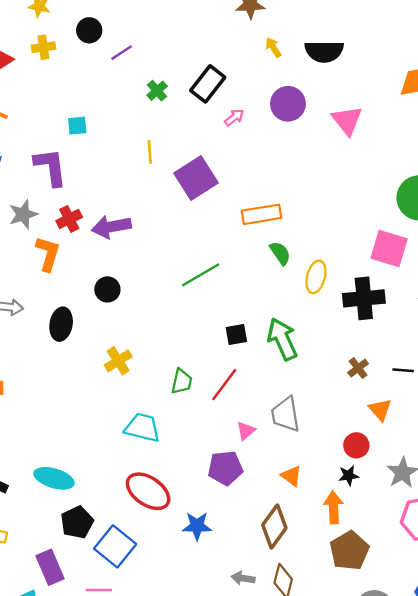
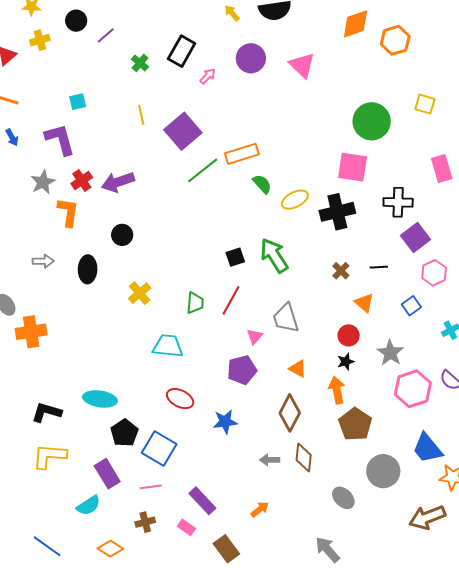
green line: (201, 275) -> (203, 170), moved
yellow ellipse: (316, 277) -> (295, 200), turned 56
red ellipse: (148, 491) -> (180, 399), size x0.7

